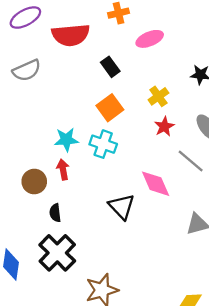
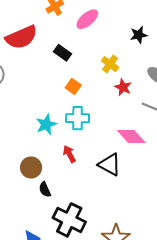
orange square: (110, 108) -> (73, 86), size x0.7
red arrow: (63, 170) -> (69, 154), moved
black semicircle: (55, 213) -> (45, 190), moved

